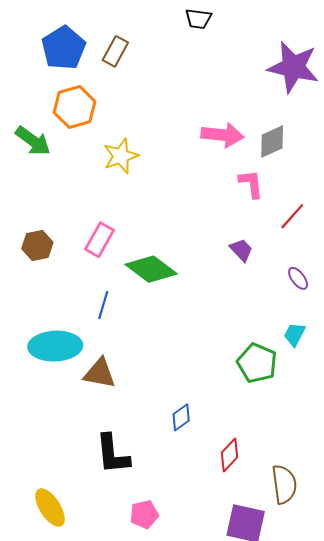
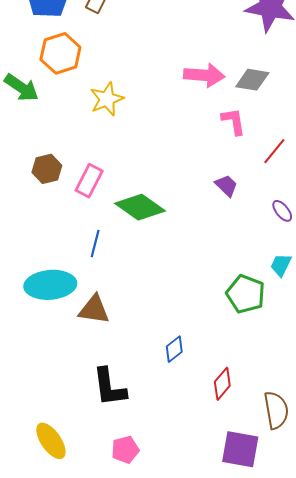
gray diamond: (272, 142) -> (252, 80), turned 36
brown hexagon: (37, 245) -> (47, 169), moved
pink pentagon: (144, 514) -> (125, 450), moved

